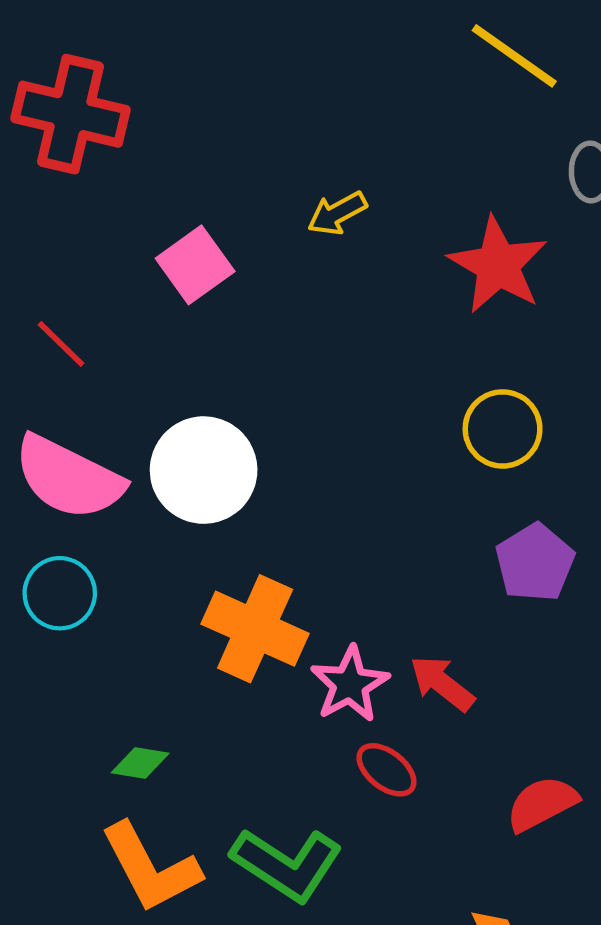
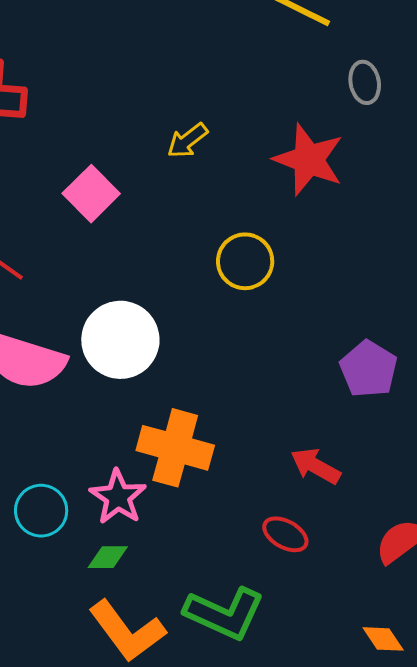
yellow circle: (503, 429) -> (245, 261), moved
cyan circle: (60, 593) -> (41, 511), moved
pink star: (350, 684) -> (118, 497), moved

